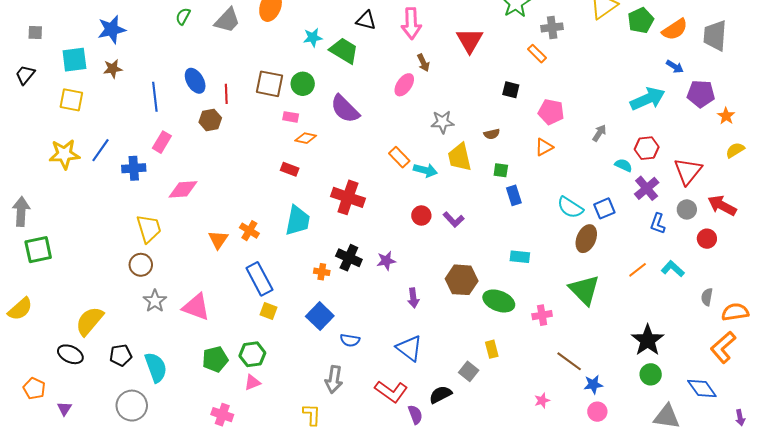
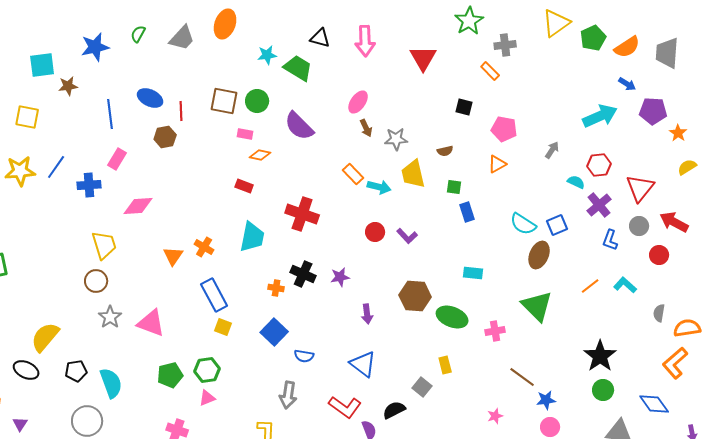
blue star: (112, 29) -> (95, 47), moved
cyan square: (74, 60) -> (42, 65), moved
brown arrow: (423, 63) -> (366, 128), moved
blue ellipse: (195, 81) -> (150, 98), turned -35

